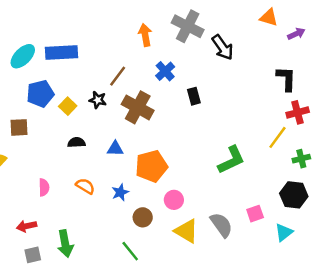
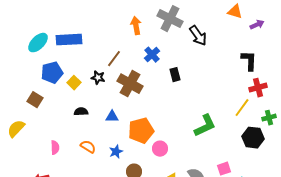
brown square: (19, 127) -> (35, 100), turned 35
green cross: (301, 159) -> (269, 118), moved
black hexagon: (294, 195) -> (253, 138), moved
pink circle: (174, 200) -> (160, 149), moved

